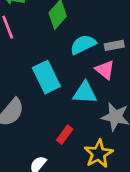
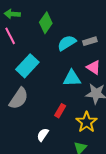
pink triangle: (105, 70) -> (93, 67), moved
cyan rectangle: (46, 77) -> (27, 66), moved, turned 75

